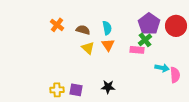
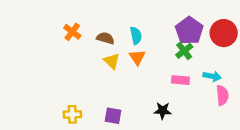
pink rectangle: (137, 50) -> (180, 80), moved
cyan arrow: (162, 68) -> (212, 76), moved
black star: (108, 87) -> (163, 111), moved
purple square: (76, 90) -> (113, 116), moved

